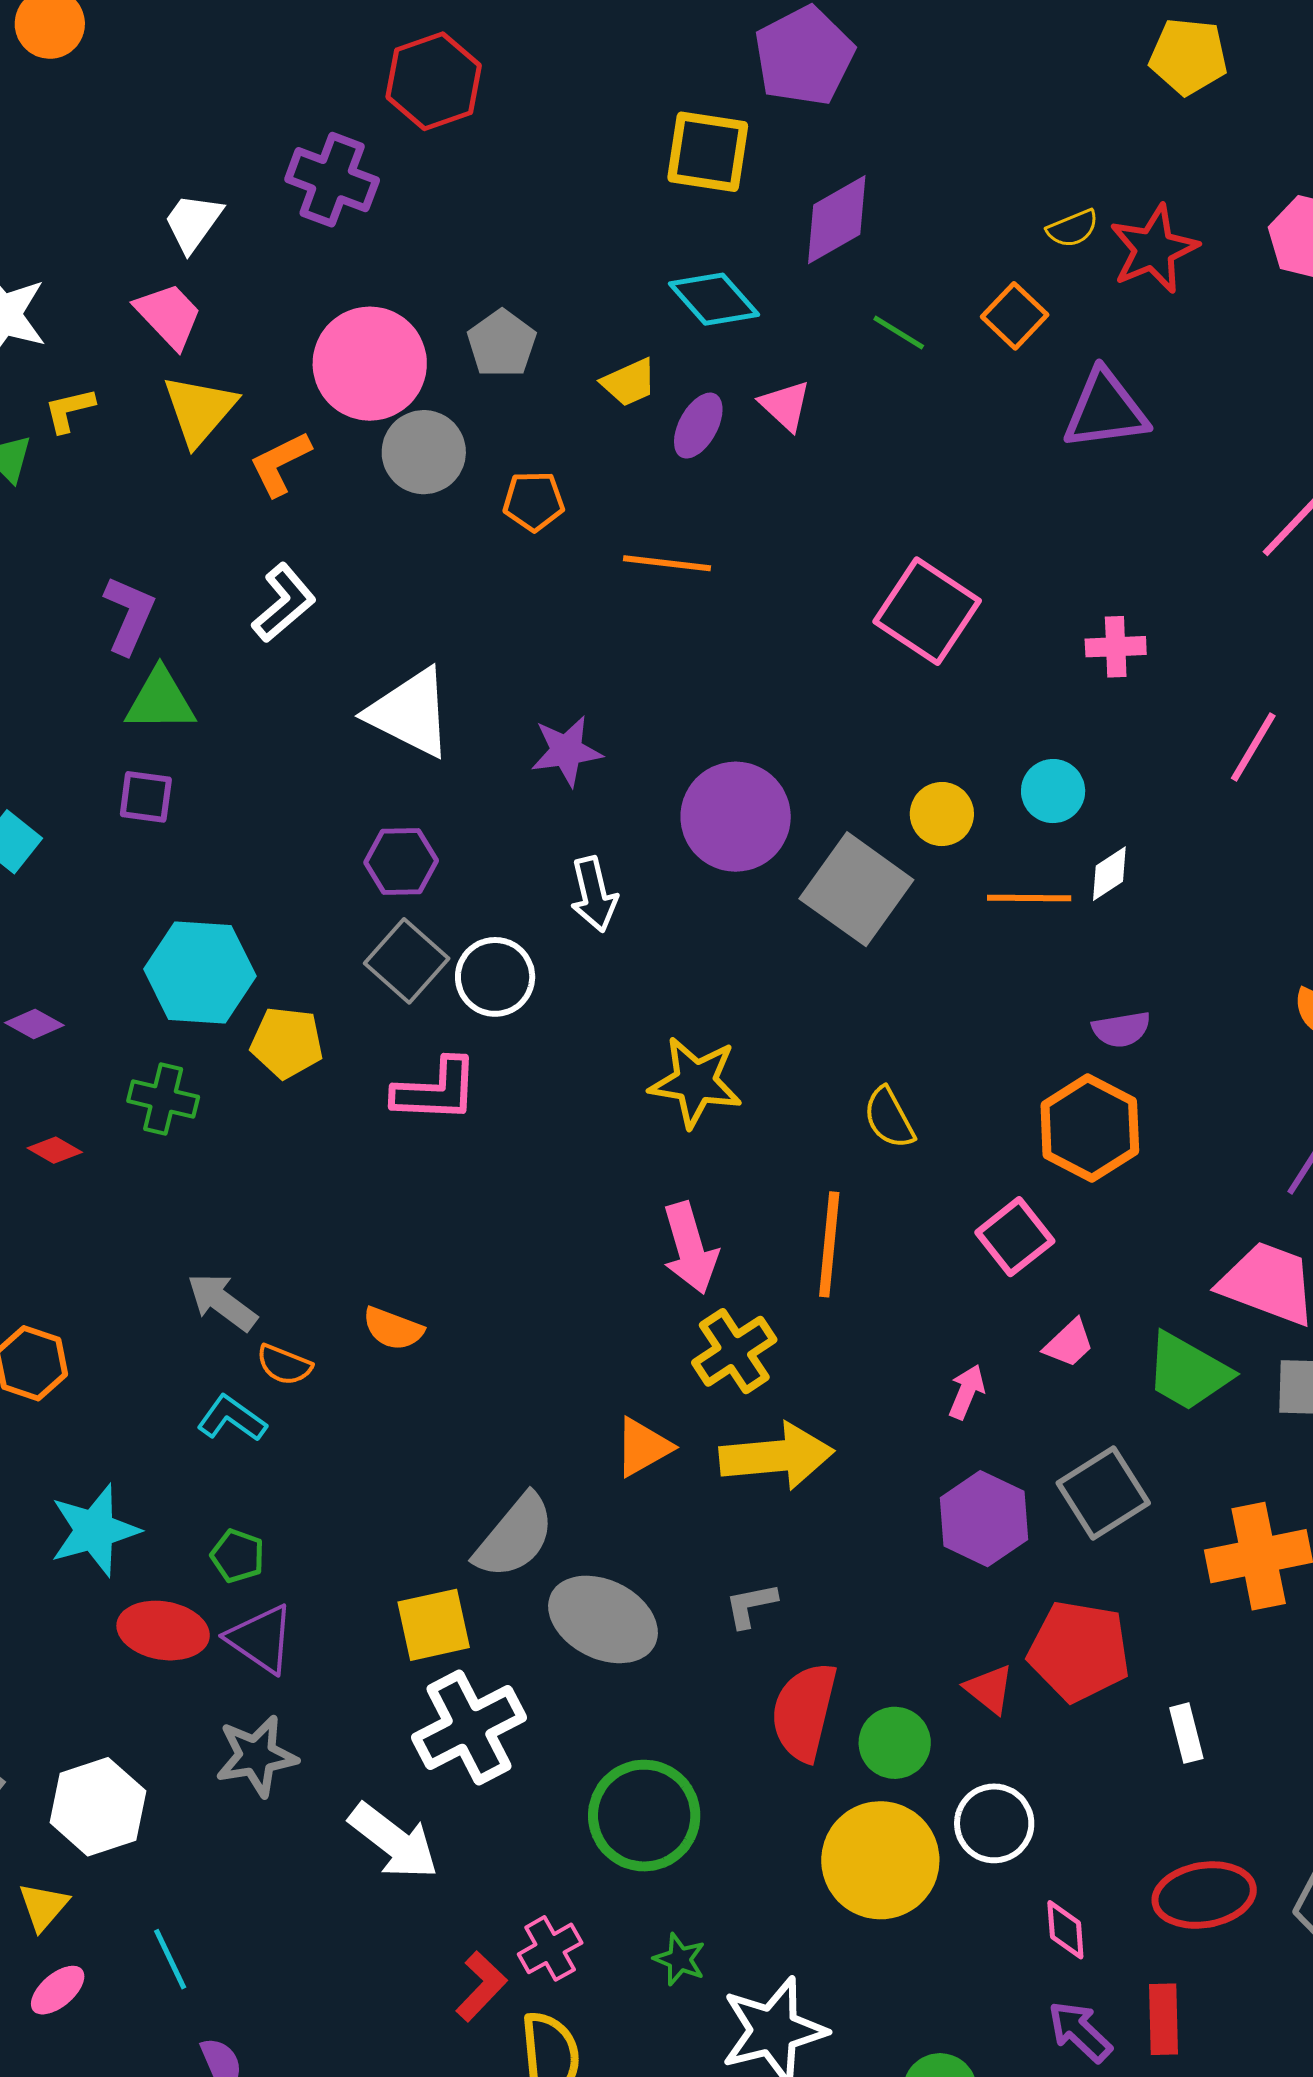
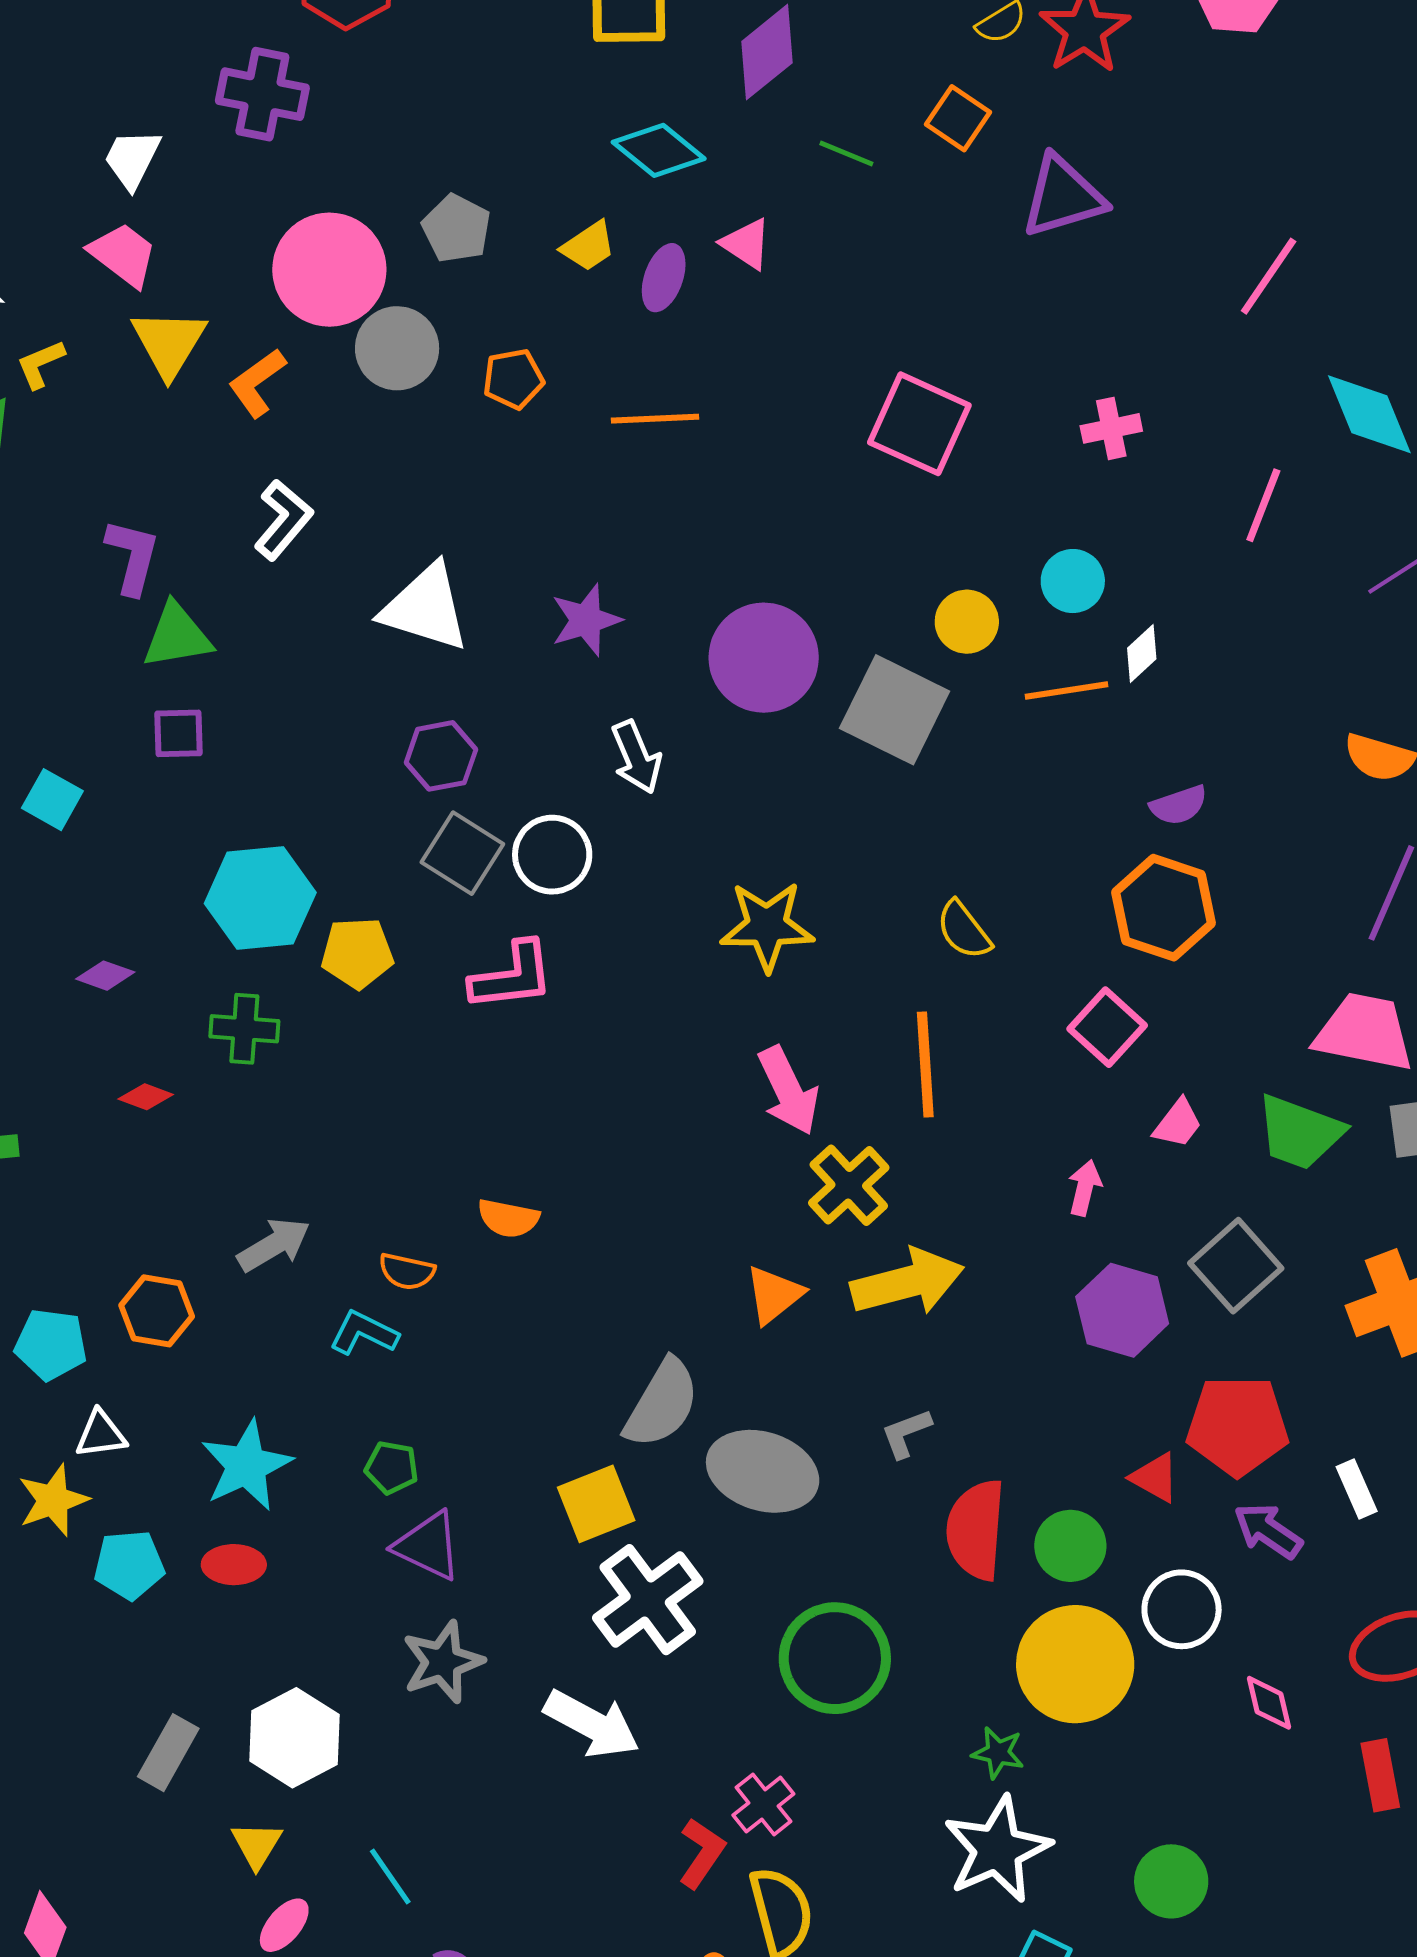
gray arrow: (222, 1302) -> (274, 1245), moved, turned 122
red ellipse: (163, 1631) -> (234, 1565), moved, size x0.7
green star: (680, 1959) -> (998, 1753), moved
purple arrow: (1080, 2032) -> (1268, 1531), moved

